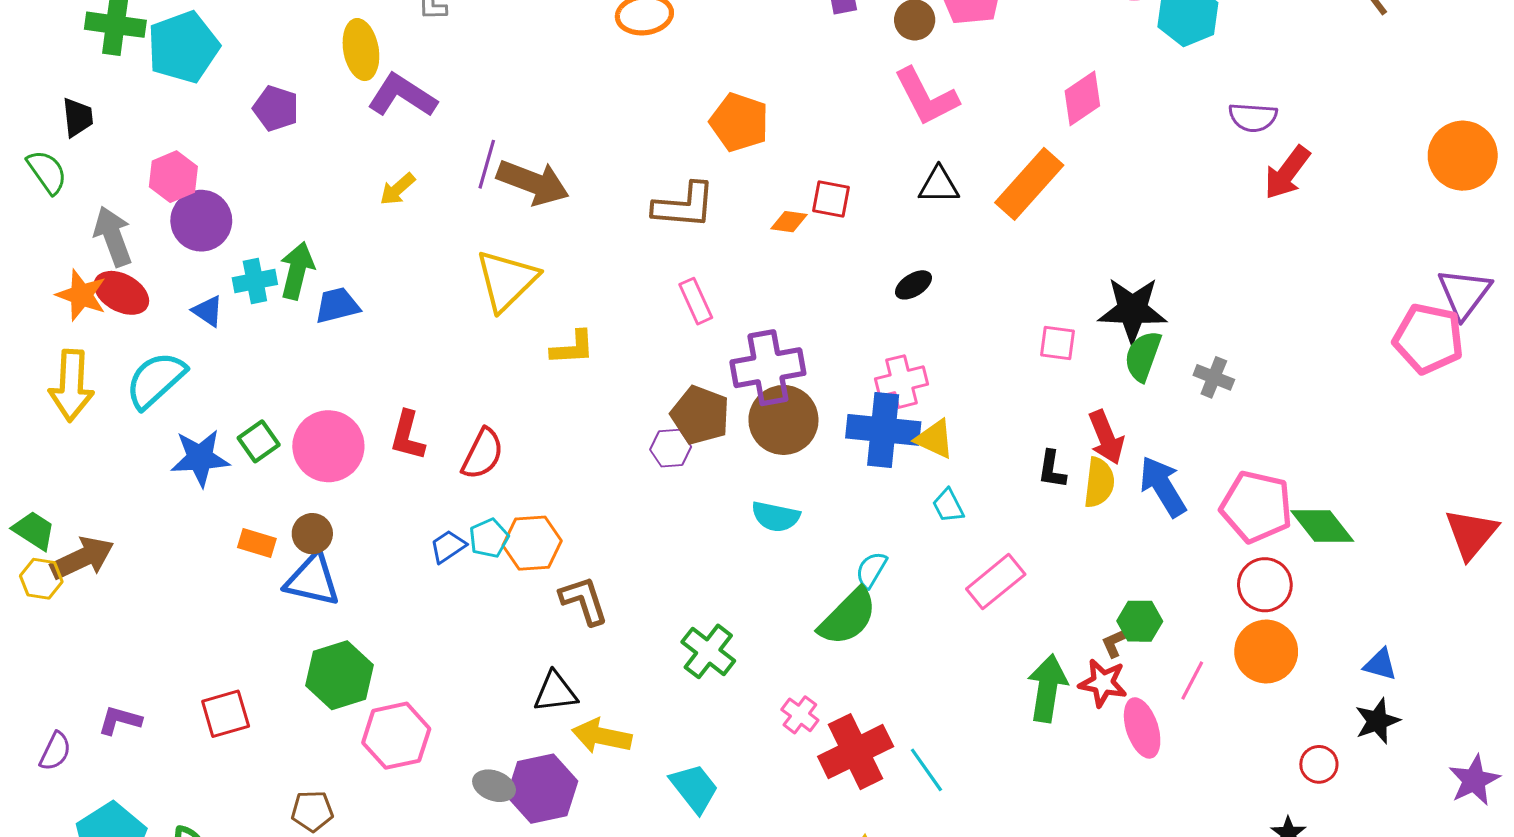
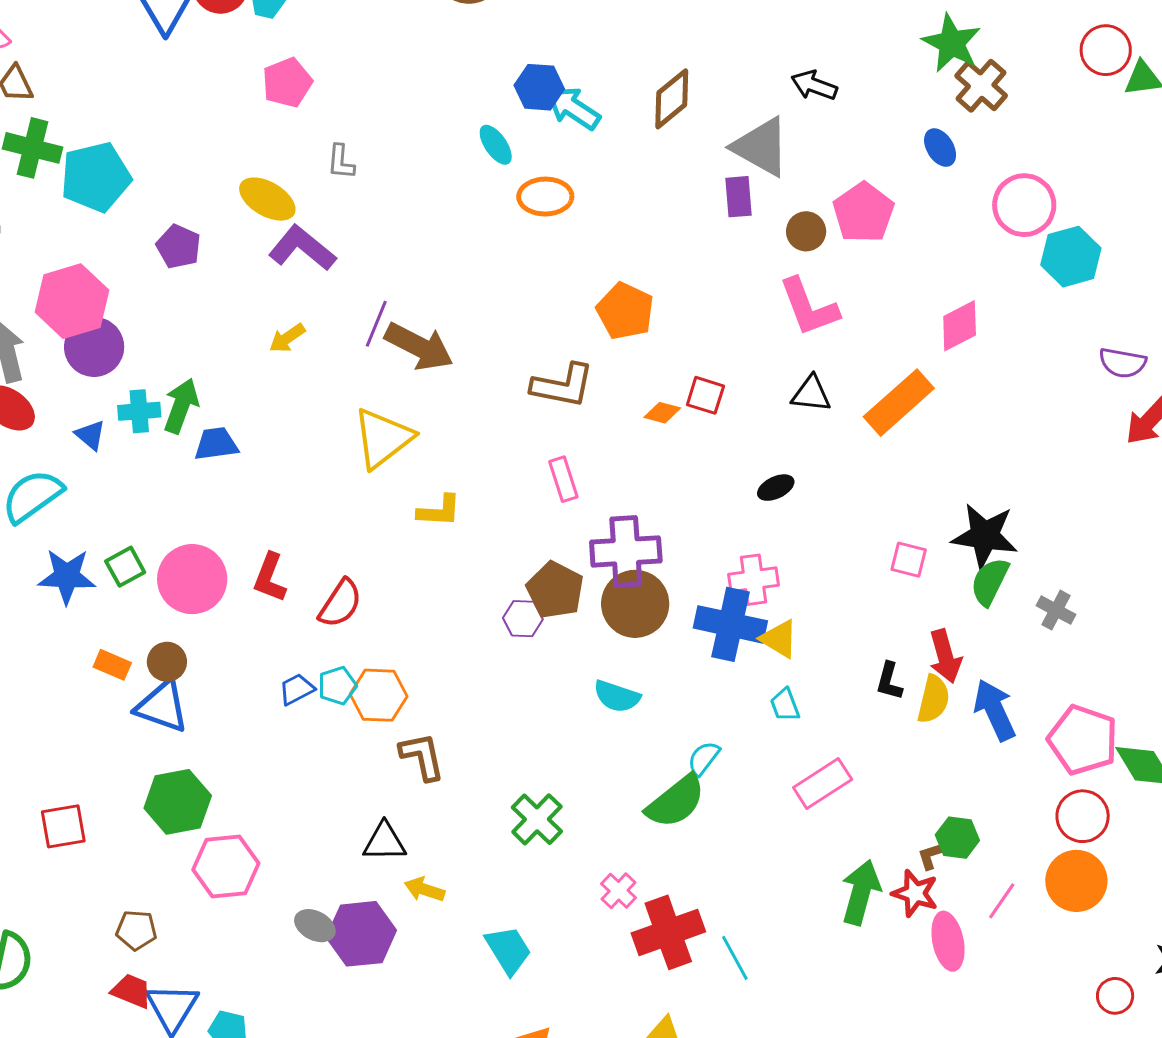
yellow ellipse: (361, 50) -> (267, 199), turned -56
pink hexagon: (173, 177) -> (72, 301), size x1.5
yellow arrow: (602, 736) -> (425, 889), size x0.7

